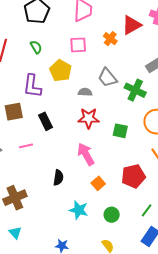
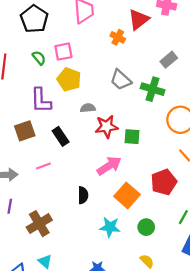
pink square: (78, 45) -> (63, 52), moved
gray semicircle: (85, 92) -> (88, 108), moved
green square: (120, 131) -> (132, 137), moved
pink arrow: (86, 154) -> (109, 166), turned 95
orange square: (98, 183) -> (127, 195), size x1.6

